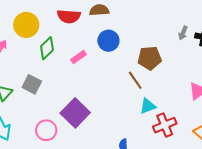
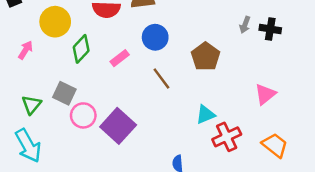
brown pentagon: (150, 58) -> (206, 57), turned -30
brown line: (135, 80) -> (161, 79), moved
pink circle: (46, 130) -> (83, 115), moved

